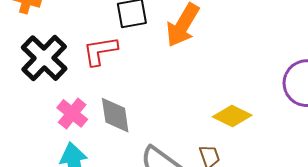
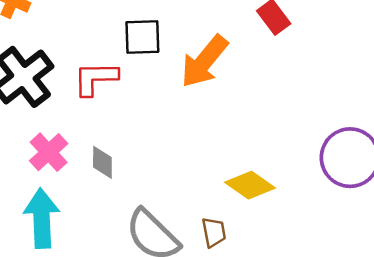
gray diamond: (115, 115) -> (102, 162), size x0.7

